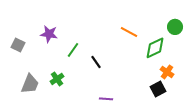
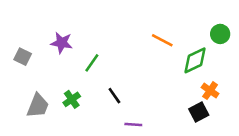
black line: (96, 62) -> (114, 96), moved

